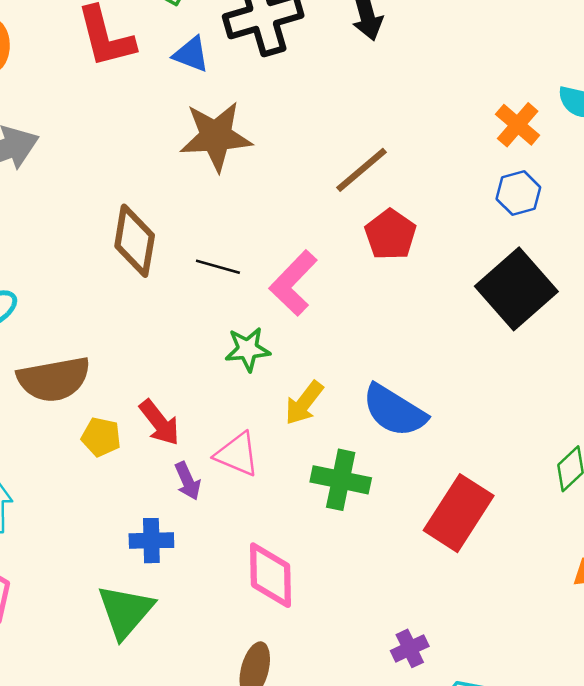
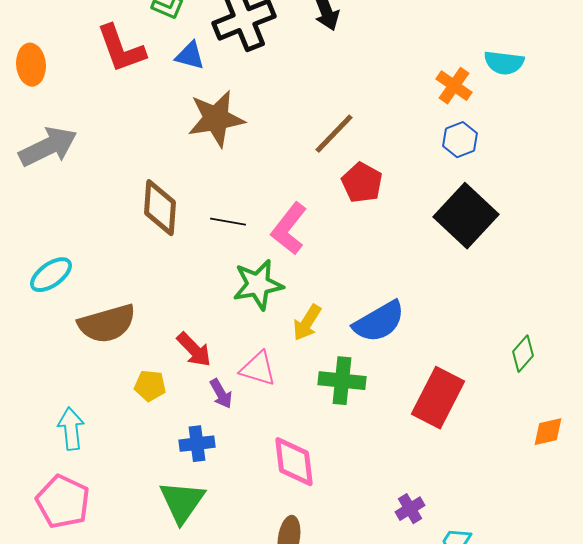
green star: (248, 349) -> (258, 285), size x1.4
blue semicircle: (394, 411) -> (379, 322), turned -56
yellow pentagon: (101, 437) -> (150, 386), moved

